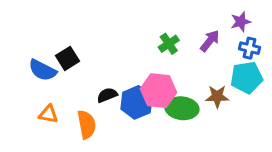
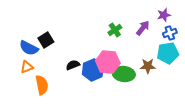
blue cross: (249, 48) -> (170, 33), turned -32
orange triangle: (48, 114) -> (27, 67), moved, turned -32
orange semicircle: (87, 124) -> (42, 85), moved

